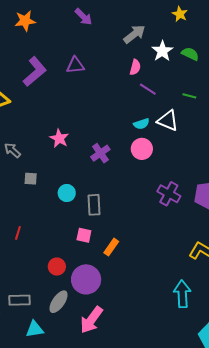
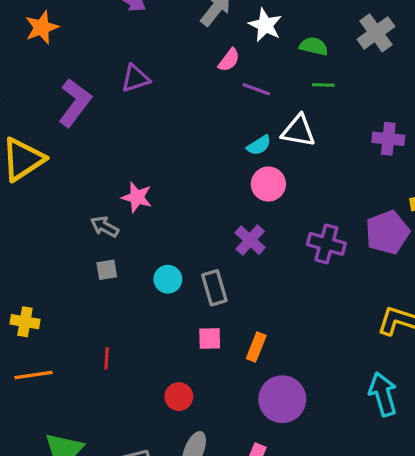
green semicircle: (190, 54) -> (314, 46), moved
pink semicircle: (135, 67) -> (229, 60), turned 35
gray arrow: (12, 150) -> (105, 227), moved
purple cross: (100, 153) -> (250, 240), moved
purple circle: (86, 279) -> (282, 399), moved

